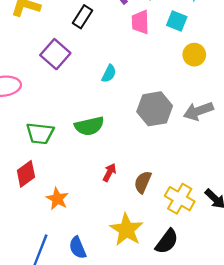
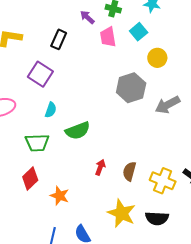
cyan square: (177, 21) -> (139, 32), turned 36
cyan semicircle: (109, 74) -> (51, 110), moved
gray hexagon: (155, 109) -> (131, 88), moved
black semicircle: (167, 241) -> (157, 218), turned 65

